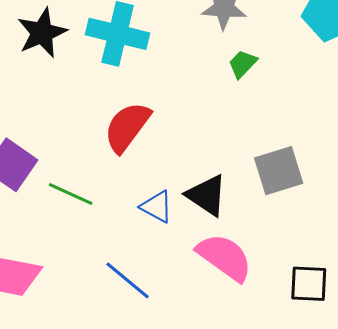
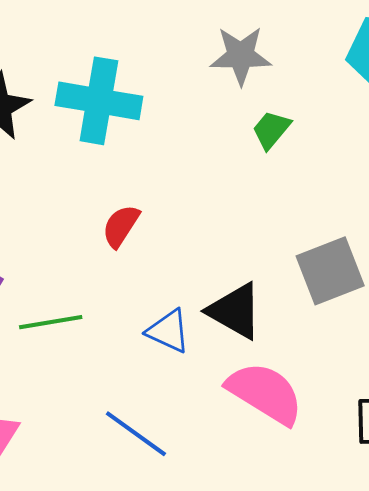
red semicircle: (127, 127) -> (121, 226), size x0.6
green line: (71, 194) -> (51, 322), turned -30

